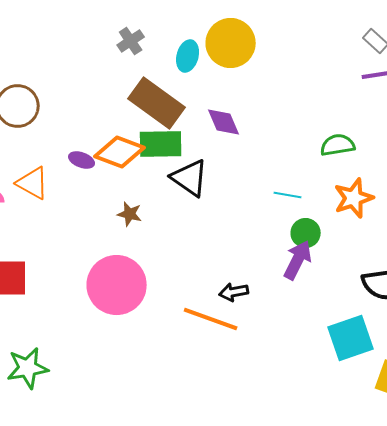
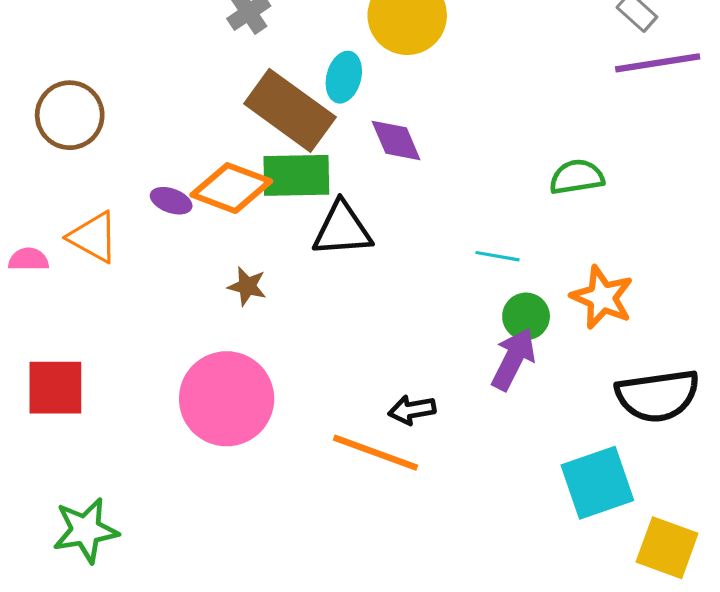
cyan ellipse: (188, 56) -> (344, 77), moved
black triangle: (190, 178) -> (342, 229), turned -39
orange star: (354, 198) -> (602, 297), moved, turned -30

